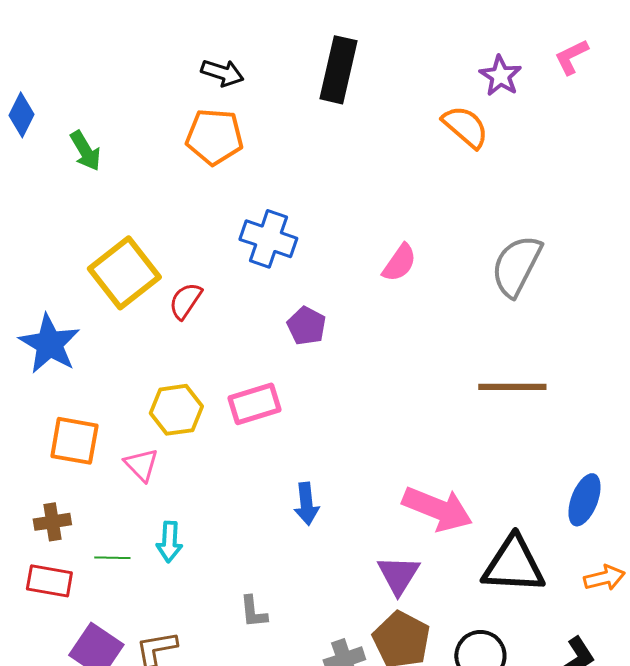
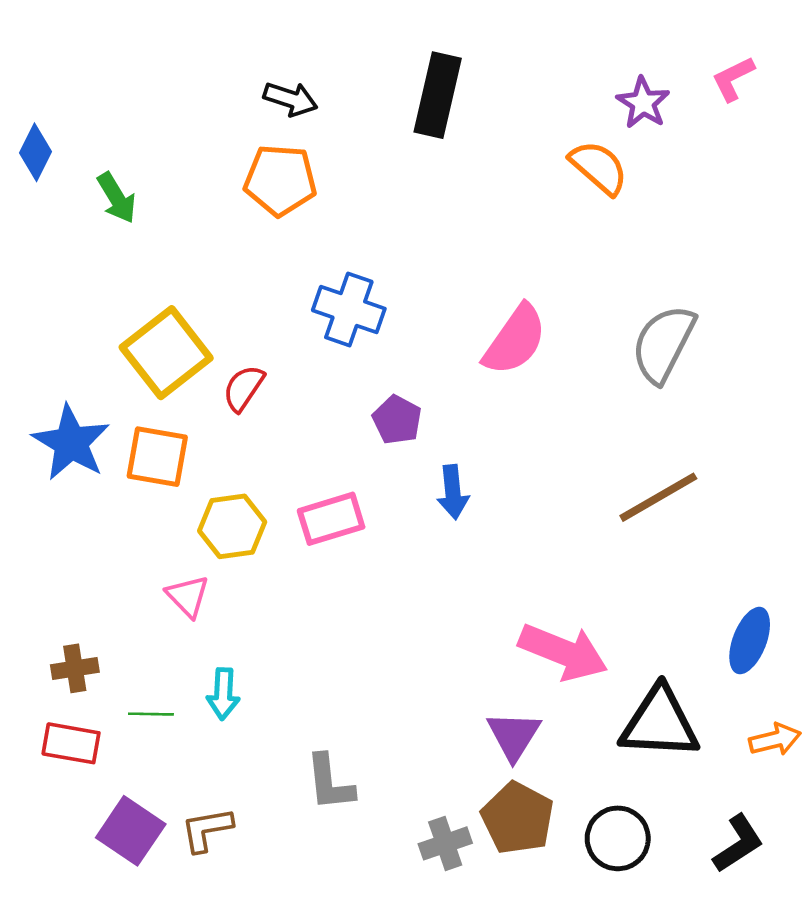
pink semicircle: (399, 263) -> (515, 340), size x1.5
brown line: (512, 387) -> (658, 497), turned -30
orange square: (74, 441) -> (157, 457), moved
blue arrow: (306, 504) -> (453, 492), moved
gray L-shape: (253, 612) -> (330, 783), size x1.4

